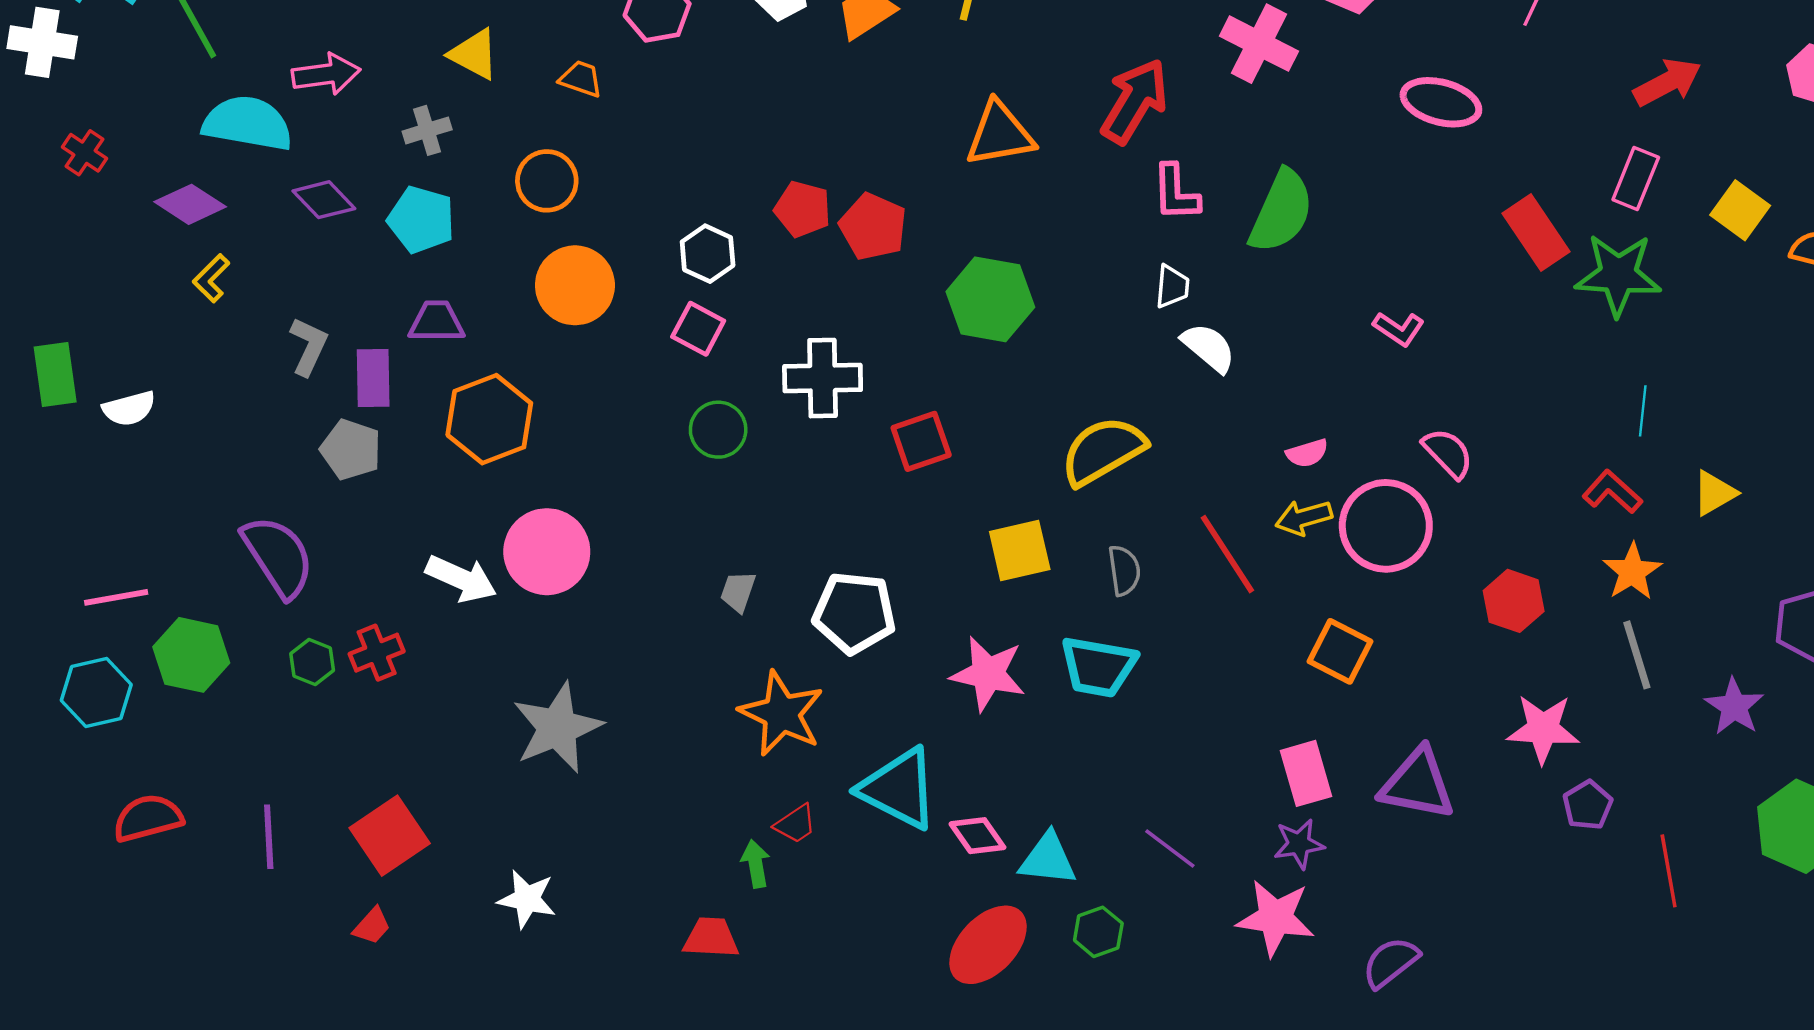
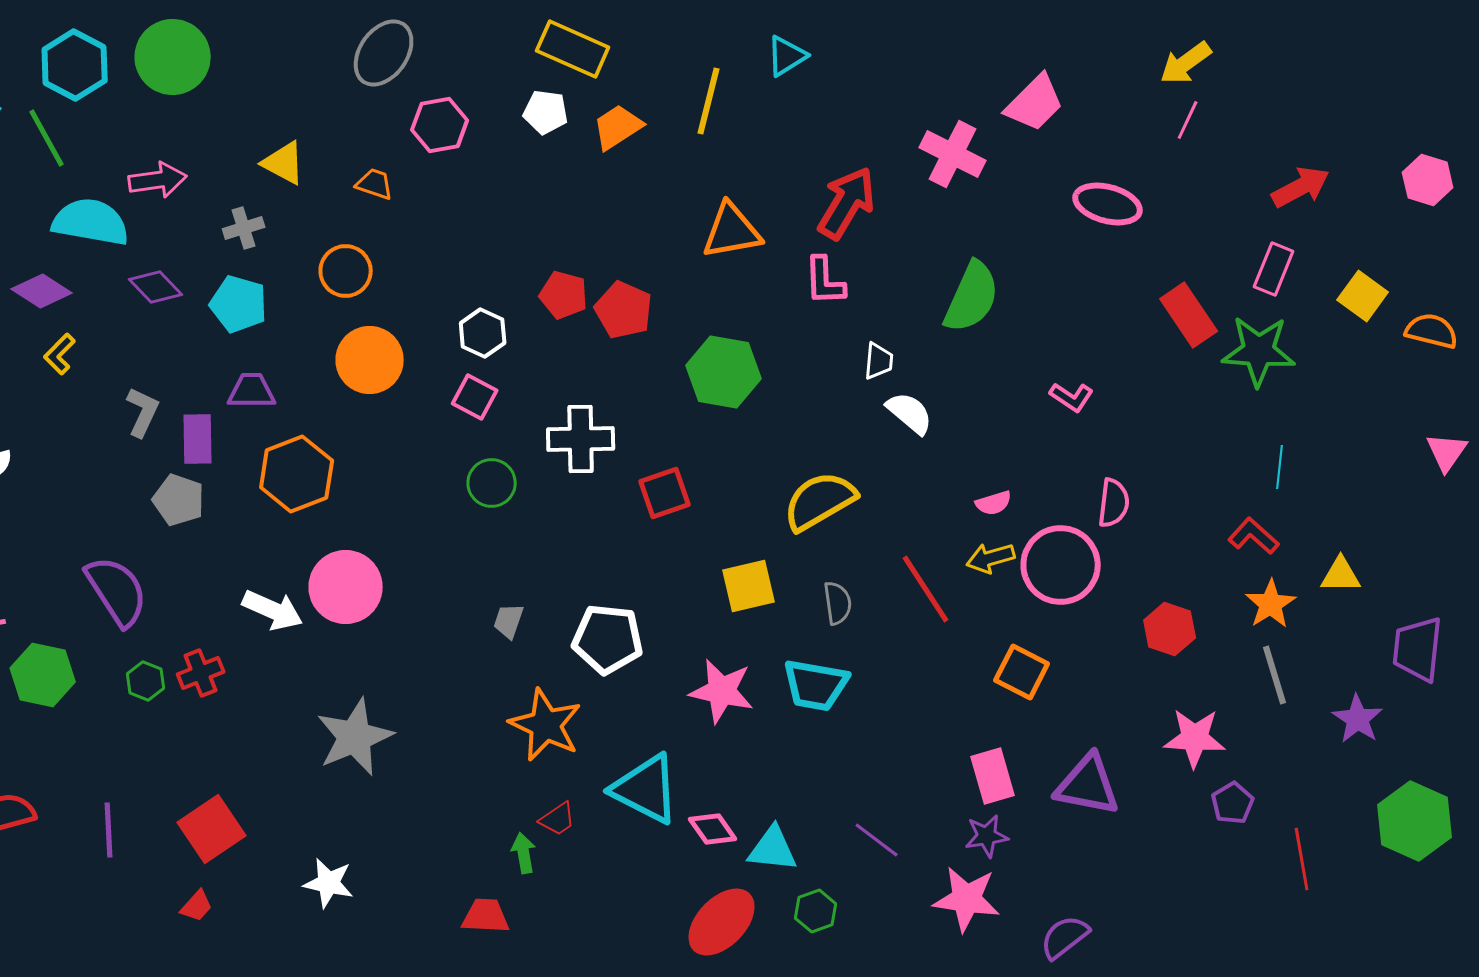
pink L-shape: (1176, 193) -> (825, 281), moved
pink semicircle: (1448, 453) -> (1114, 503), turned 51
yellow triangle: (1714, 493) -> (1341, 575), moved, turned 30

